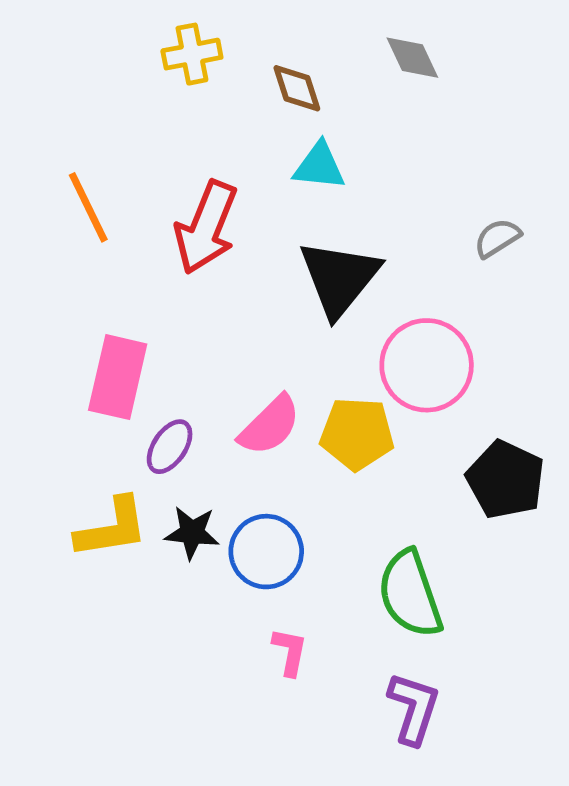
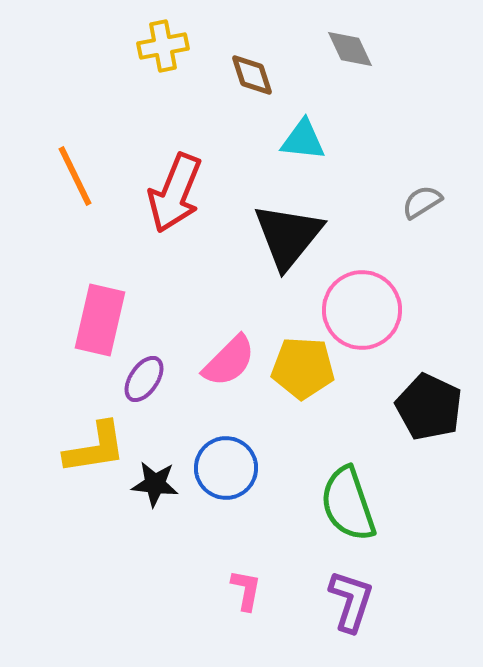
cyan triangle: (319, 166) -> (303, 140), moved
black star: (192, 533) -> (155, 484), moved
pink L-shape: (290, 652) -> (246, 590), moved

